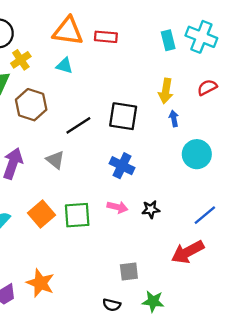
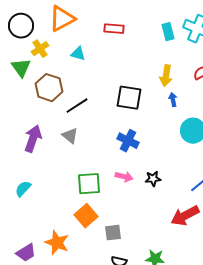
orange triangle: (68, 31) -> (62, 19), moved, turned -36
black line: (78, 125) -> (77, 106), moved
orange square: (42, 214) -> (86, 216), moved
gray square: (129, 271) -> (113, 233), moved

